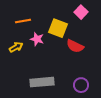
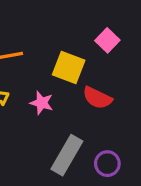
pink star: (37, 39) -> (42, 103), moved
gray rectangle: (42, 82) -> (67, 155), moved, turned -55

